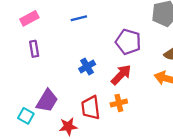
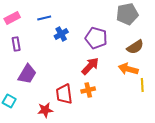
blue line: (79, 18) -> (44, 18), moved
blue cross: (87, 66) -> (61, 34), moved
purple trapezoid: (47, 101) -> (27, 74), moved

